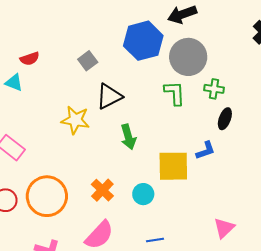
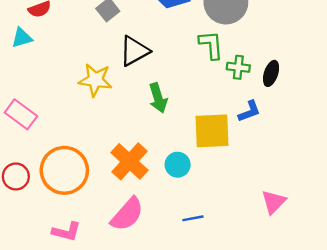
cyan triangle: (14, 83) -> (22, 38), turned -36
green cross: (214, 89) -> (238, 67), moved
orange cross: (102, 190) -> (129, 161), size x1.4

